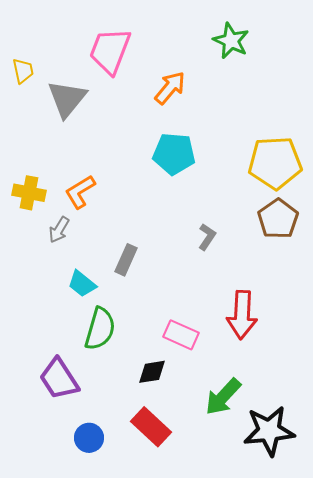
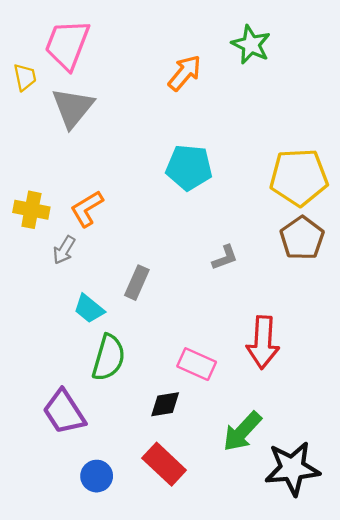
pink trapezoid: (110, 51) -> (67, 45), moved
orange arrow: (170, 88) -> (185, 73), moved
gray L-shape: (207, 237) -> (225, 258), turned 36

